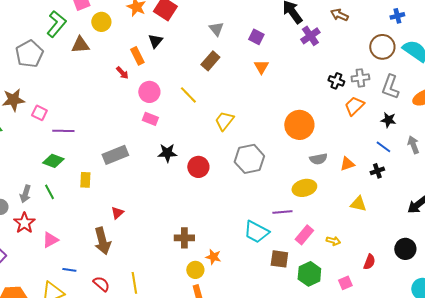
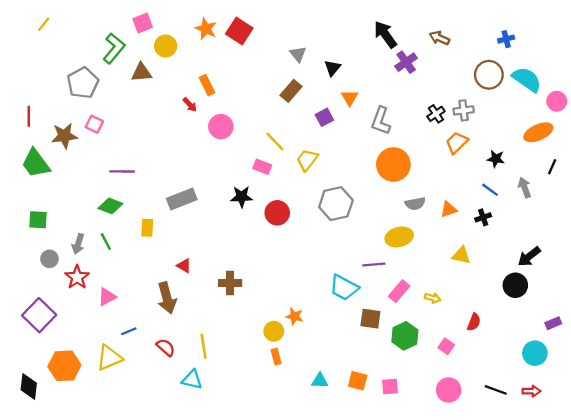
purple square: (256, 37) -> (324, 117), moved, turned 35
black triangle: (155, 41) -> (332, 68), moved
black cross: (336, 81) -> (436, 114), turned 35
gray L-shape: (390, 87) -> (381, 121), moved
yellow line: (188, 95) -> (275, 141), moved
pink square: (39, 113) -> (94, 124), moved
pink rectangle: (150, 119) -> (262, 167), moved
red triangle: (117, 213) -> (184, 266), turned -48
brown cross: (184, 238) -> (230, 283), moved
black circle: (405, 249) -> (515, 285), moved
blue line: (69, 270) -> (129, 331), turned -32
pink square: (345, 283) -> (446, 346), turned -32

